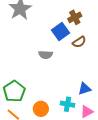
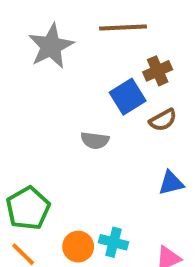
blue triangle: (85, 89) -> (171, 183), moved
cyan cross: (67, 104) -> (114, 242), moved

